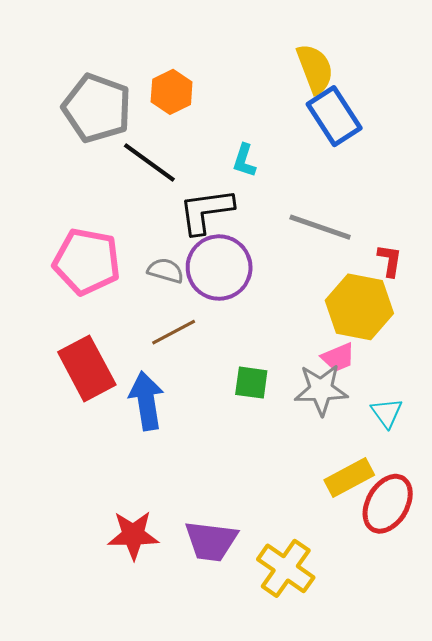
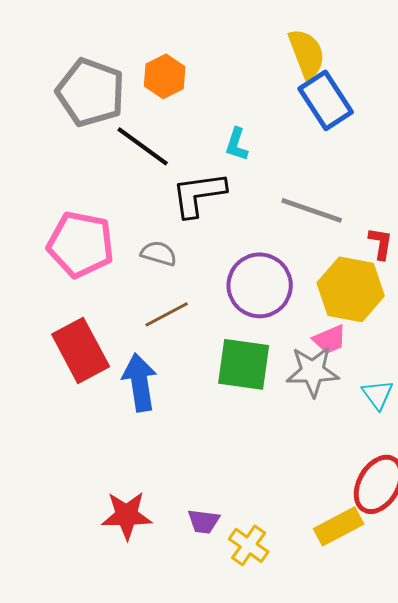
purple circle: (219, 268) -> (260, 285), moved
green square: (251, 383) -> (244, 364), size x1.6
yellow rectangle: (349, 477) -> (339, 526), moved
purple trapezoid: (211, 541) -> (204, 521), size x0.6
yellow cross: (286, 568) -> (249, 545), moved, size x0.7

